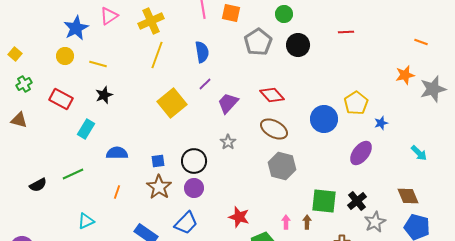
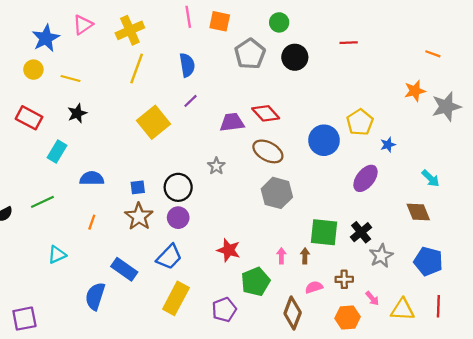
purple trapezoid: (228, 103) -> (232, 122), moved, turned 40
brown diamond: (408, 196) -> (418, 212), moved

